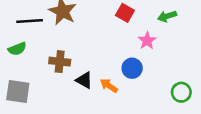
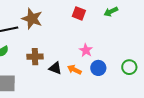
pink star: (147, 41) -> (86, 50), moved
blue circle: (132, 68) -> (98, 68), moved

